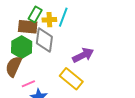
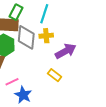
yellow cross: (49, 20) -> (46, 36), moved
yellow rectangle: (71, 79) -> (55, 75), size x0.6

